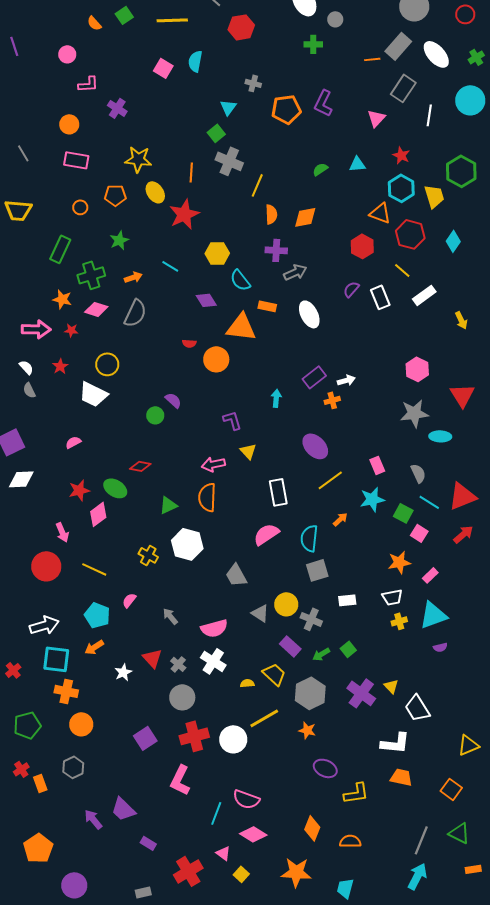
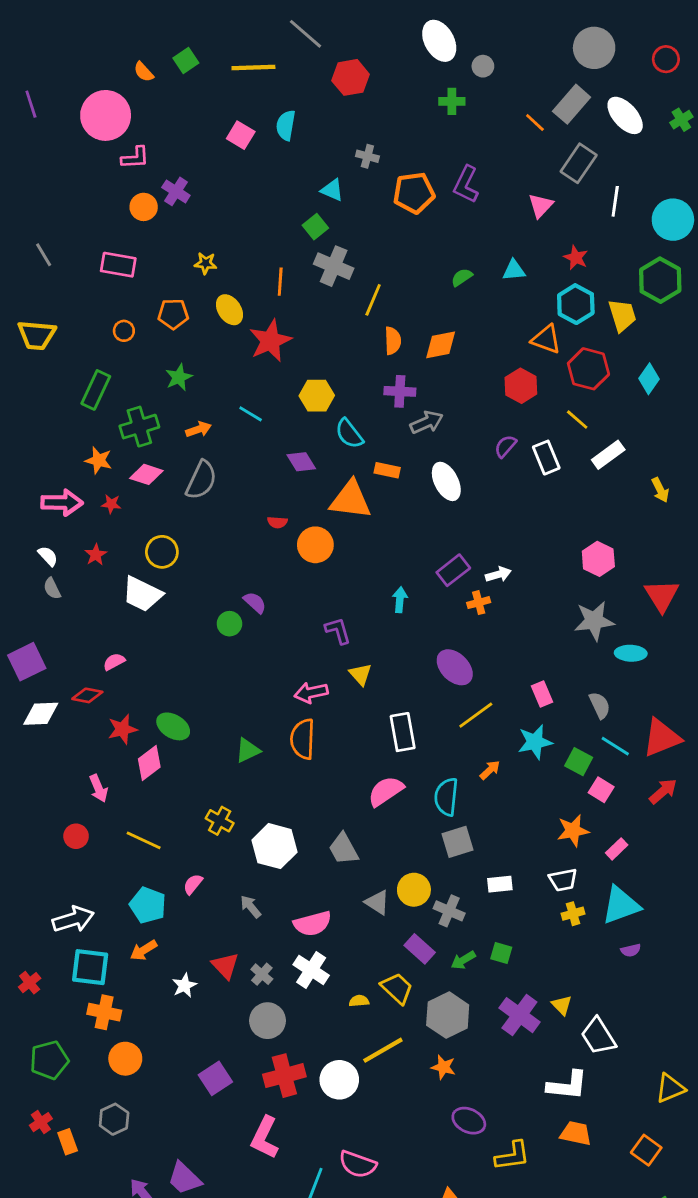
pink circle: (67, 54) -> (106, 115), size x2.0
orange line: (372, 59) -> (535, 122), turned 49
cyan circle: (470, 100) -> (673, 220), moved
cyan triangle: (228, 107) -> (332, 190), turned -42
orange circle: (69, 124) -> (144, 207), moved
yellow star: (138, 159) -> (206, 263), size x0.6
red diamond: (140, 466) -> (87, 695), moved
white hexagon: (187, 544) -> (275, 846), moved
red circle: (46, 566) -> (76, 836), size x0.6
green square: (348, 649) -> (501, 953), turned -35

